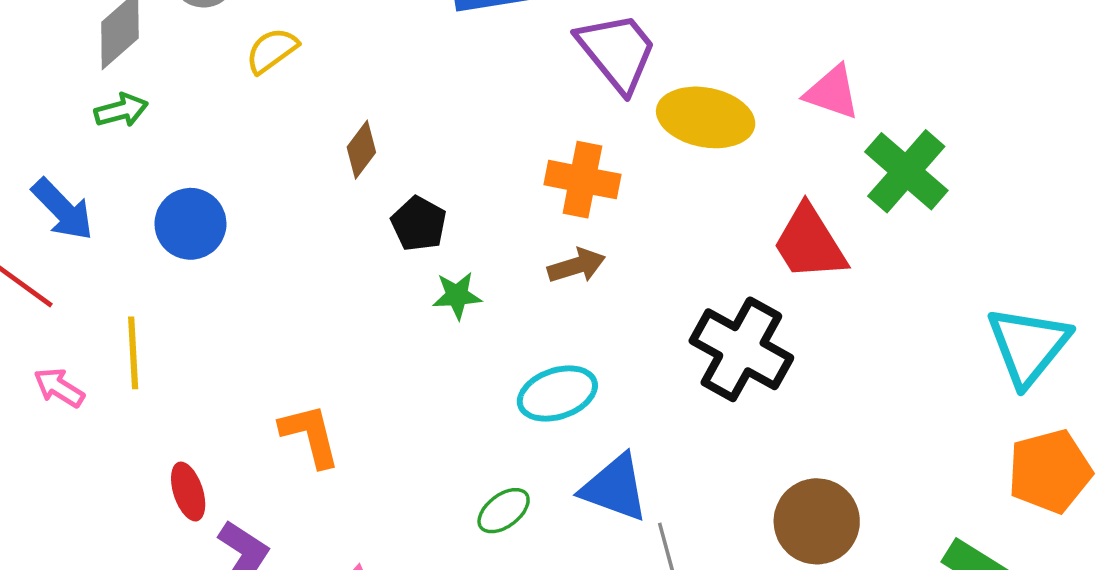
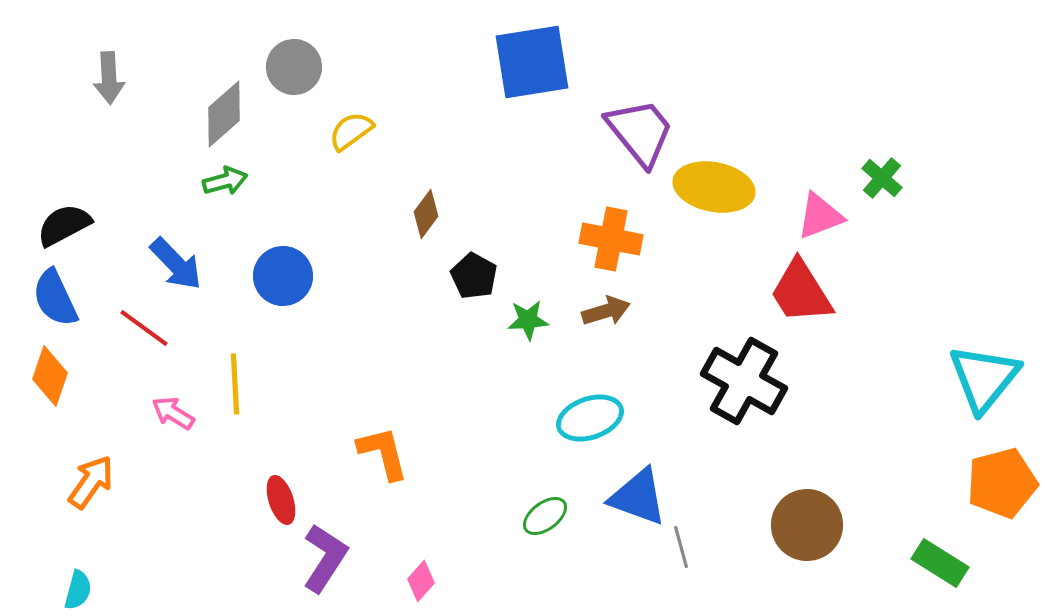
pink triangle: (832, 92) -> (820, 216), moved, turned -40
green cross: (906, 171) -> (882, 178), moved, size x0.6
green star: (457, 296) -> (528, 320), moved

